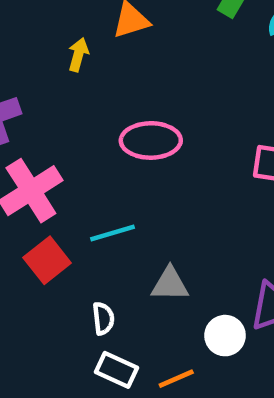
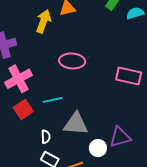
yellow arrow: (78, 55) -> (43, 21), size x1.6
gray triangle: (170, 284) -> (76, 124), size x1.5

